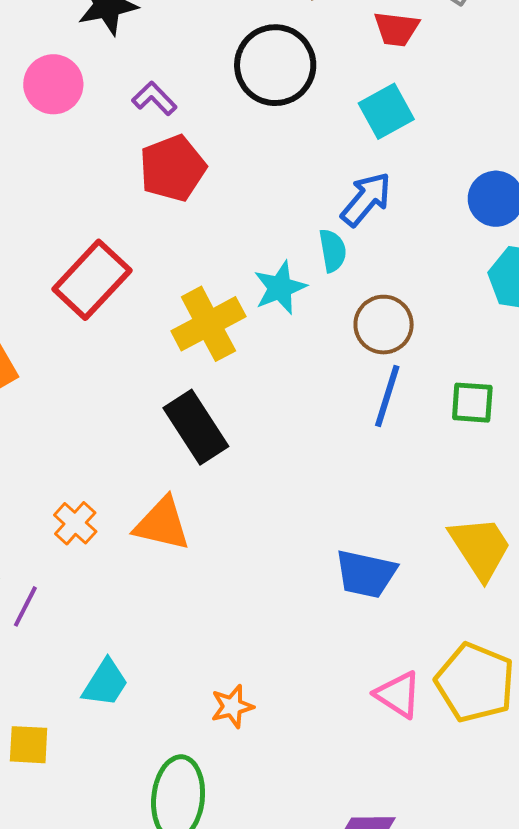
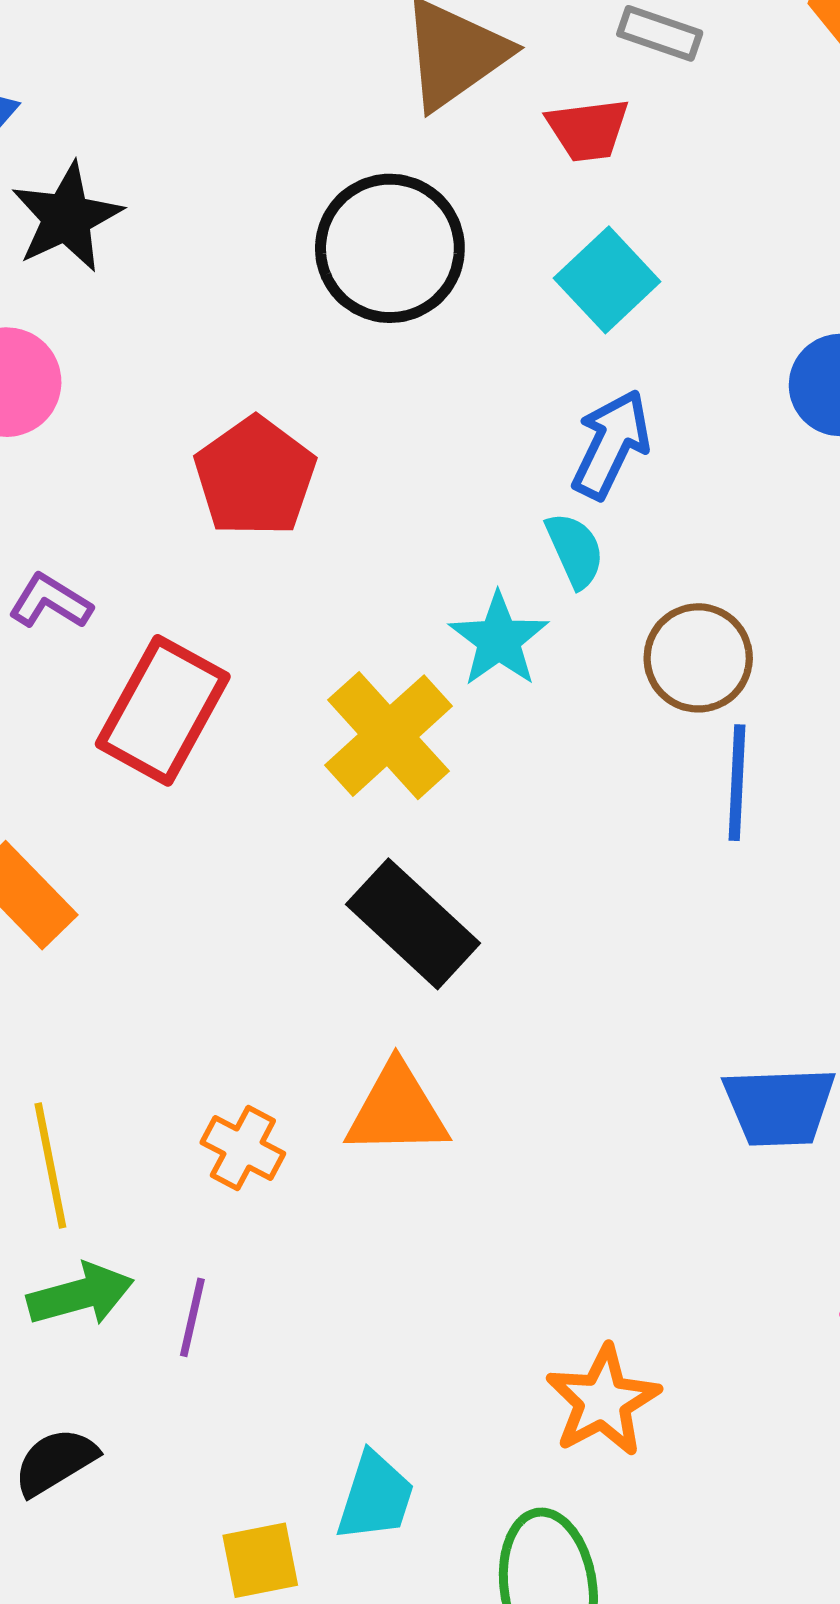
purple L-shape: (154, 98) -> (50, 602), moved
cyan trapezoid: (105, 683) -> (375, 1497), moved
orange star: (232, 706) -> (603, 1401), size x1.4

